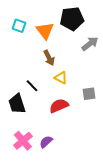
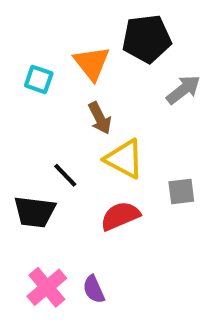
cyan square: (19, 26) -> (39, 79), moved
yellow triangle: (61, 78) -> (124, 159), size x1.5
black trapezoid: (17, 104) -> (35, 212), turned -65
purple semicircle: (46, 142) -> (94, 289), turned -72

